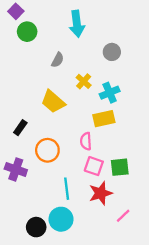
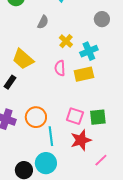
gray circle: (112, 52) -> (102, 19), moved
yellow trapezoid: (53, 102) -> (23, 59), moved
pink semicircle: (86, 141) -> (60, 68), moved
orange circle: (47, 150) -> (36, 117), moved

